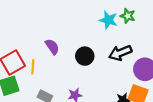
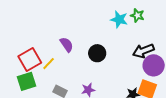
black arrow: (120, 53) -> (143, 51), moved
yellow line: (33, 67) -> (49, 64), turned 40

